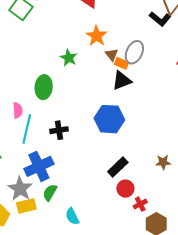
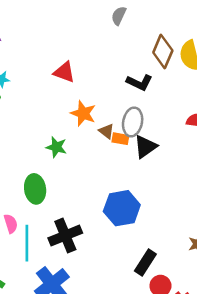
black L-shape: (160, 19) -> (139, 82), moved
black triangle: (122, 81) -> (145, 147), moved
black cross: (59, 130) -> (65, 235), size x1.5

